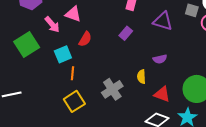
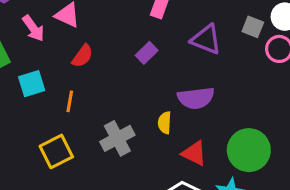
cyan square: (63, 54) -> (32, 84), moved
purple semicircle: (160, 59) -> (196, 98), size x1.6
orange line: (72, 73) -> (70, 101), moved

